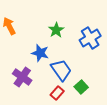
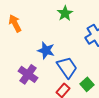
green star: (56, 30) -> (65, 13), moved

